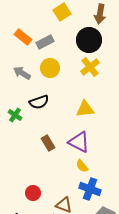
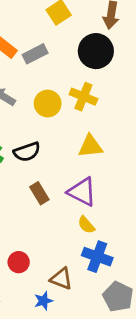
yellow cross: (90, 67) -> (83, 97), moved, turned -30
yellow circle: (50, 68) -> (48, 104), moved
black semicircle: (39, 102) -> (27, 152), moved

